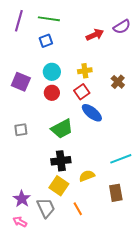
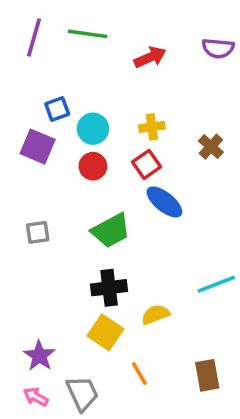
purple semicircle: (122, 27) -> (218, 48), turned 36
red arrow: (95, 35) -> (150, 57), moved
blue square: (46, 41) -> (57, 109), moved
brown rectangle: (116, 193) -> (207, 375), moved
gray trapezoid: (46, 208) -> (82, 393), moved

